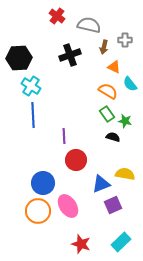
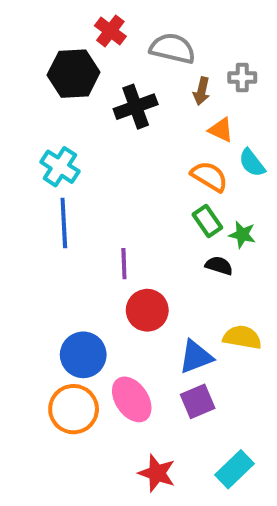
black hexagon: (19, 58) -> (74, 74), moved
purple square: (113, 205) -> (198, 401), moved

